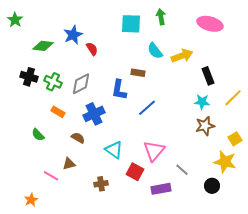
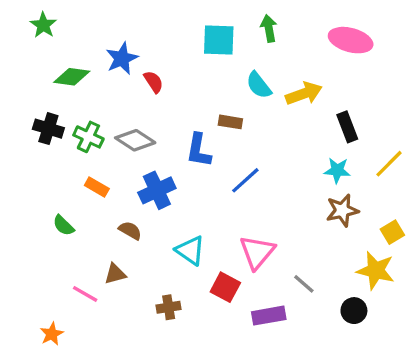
green star: (15, 20) -> (43, 25), moved
gray diamond: (81, 84) -> (135, 140), turned 60

